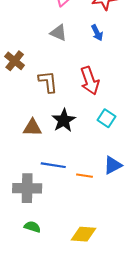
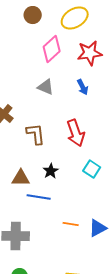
black star: (64, 120) -> (51, 171), size x0.7
blue line: (53, 165) -> (39, 197), moved
blue triangle: (113, 165) -> (98, 228), moved

